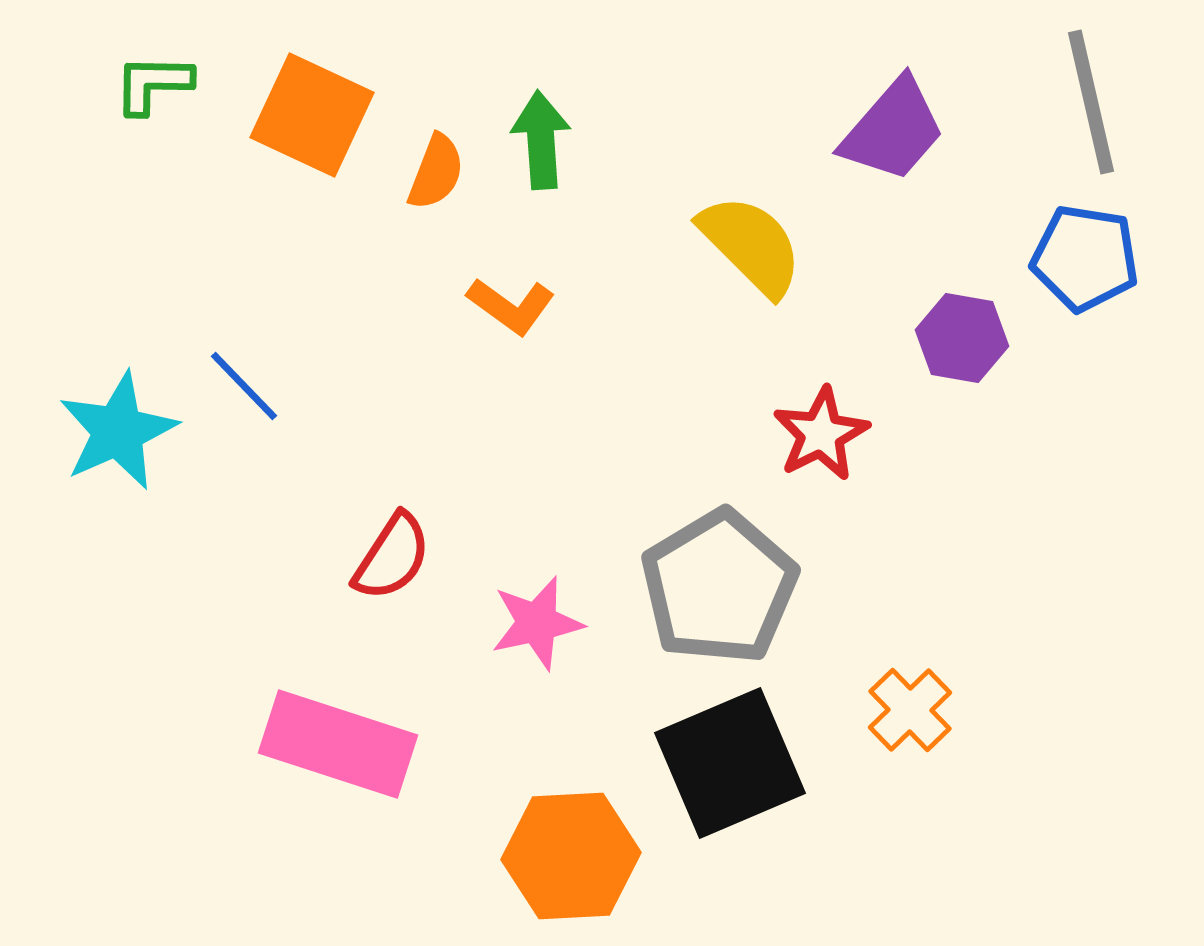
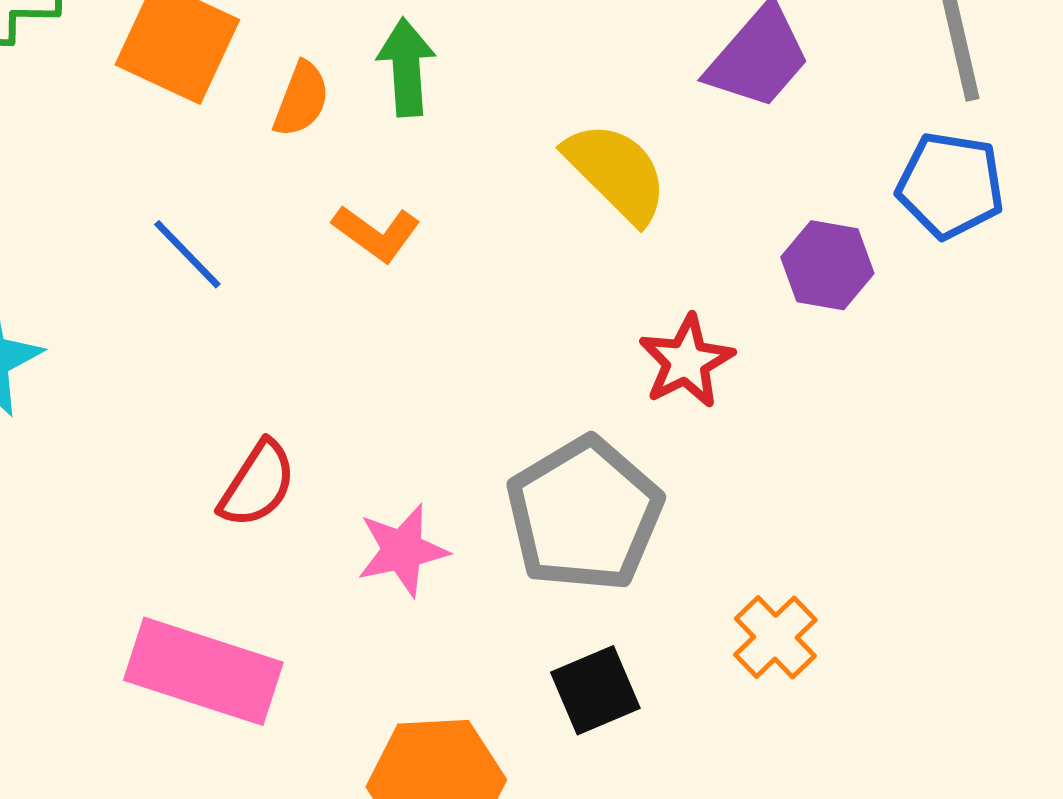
blue line: (244, 386) -> (187, 254), moved
black square: (730, 763) -> (595, 690), size x0.6

